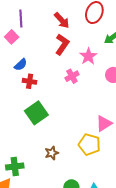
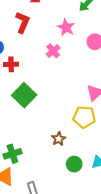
red L-shape: (62, 44) -> (23, 22), moved
brown star: (52, 153) -> (59, 139), moved

